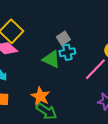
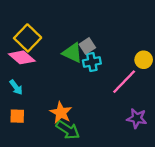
green triangle: (51, 59) -> (72, 53), moved

